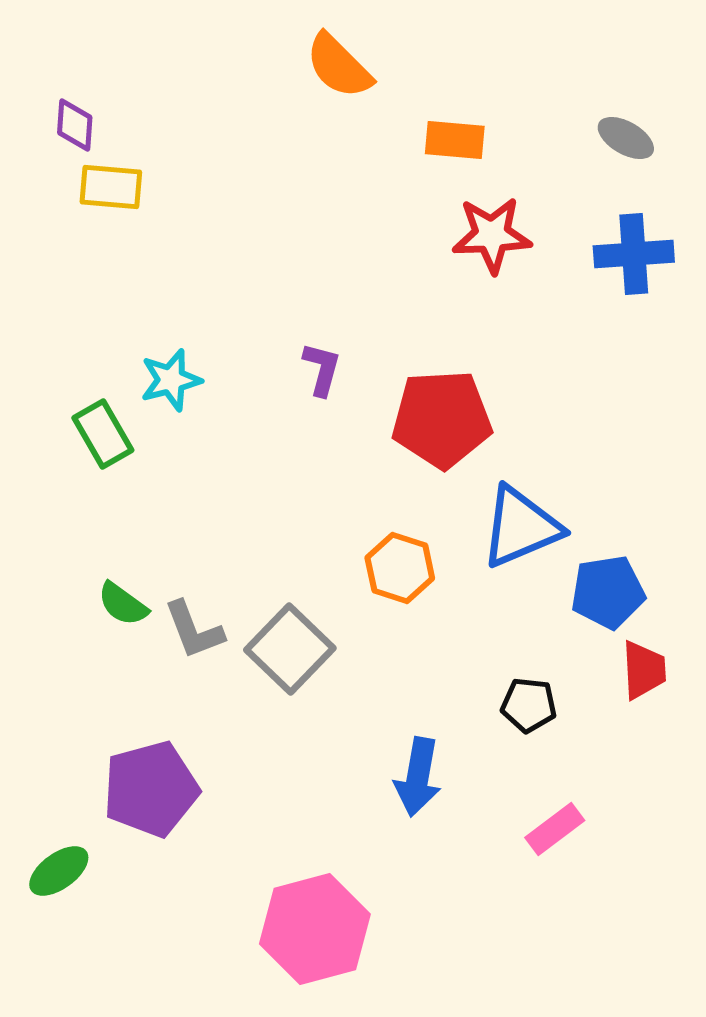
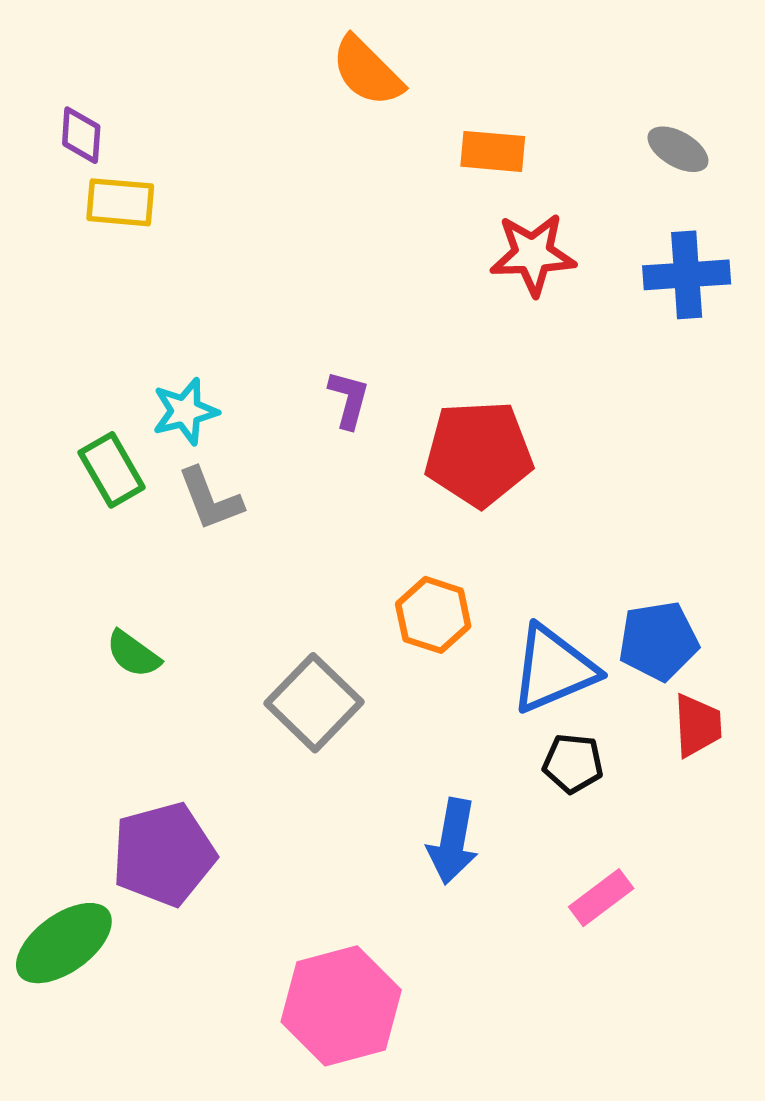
blue triangle: (521, 527) -> (553, 669), moved
gray L-shape: (194, 630) -> (210, 499), moved
green ellipse: (59, 871) -> (64, 943), size x1.5

